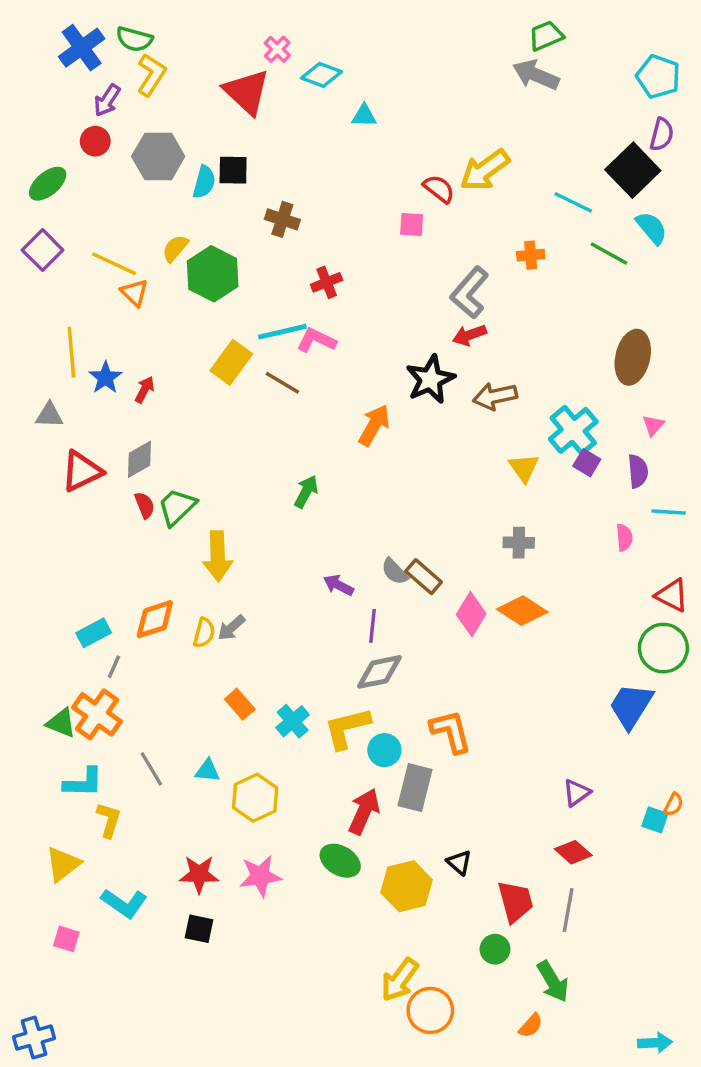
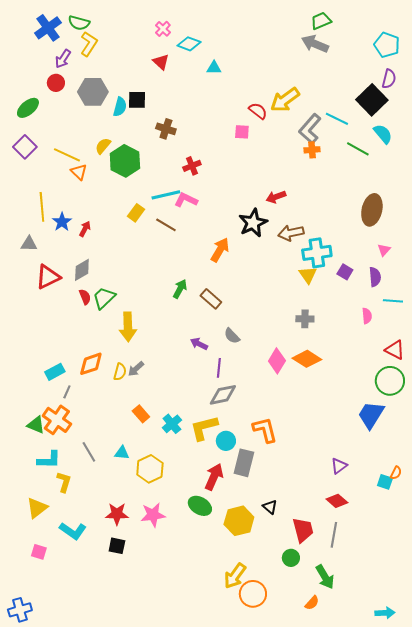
red triangle: (247, 92) -> (161, 62), moved, size x0.6
gray L-shape: (469, 293) -> (310, 129), moved
yellow rectangle: (231, 362) -> (136, 213), size x0.7
cyan cross: (573, 430) -> (317, 253), moved, turned 32
brown rectangle: (424, 577) -> (211, 299), moved

